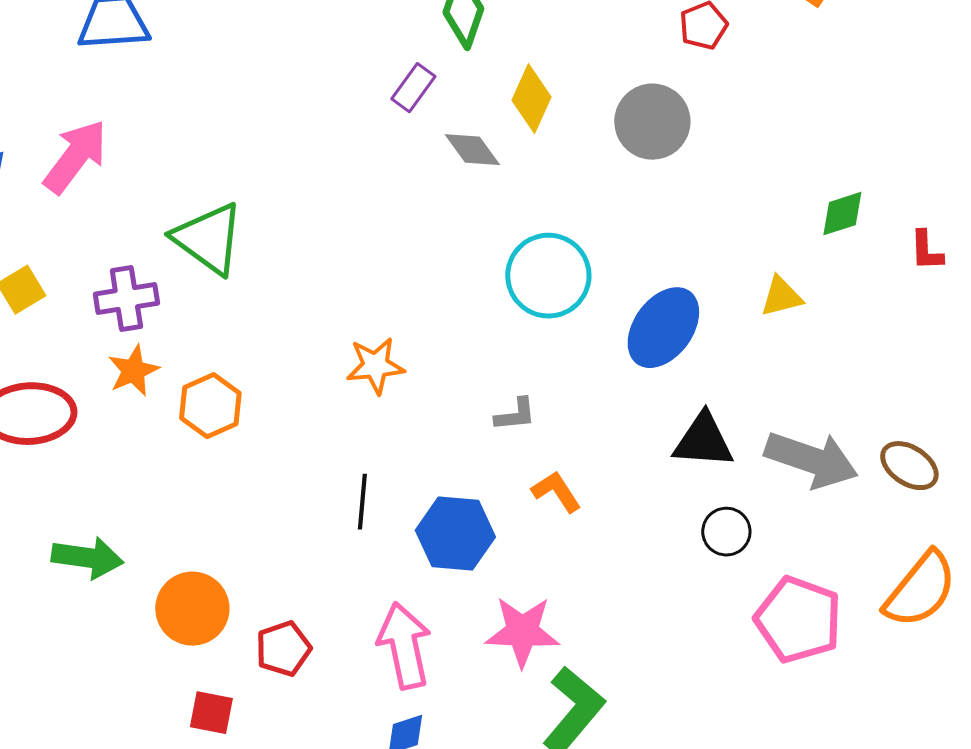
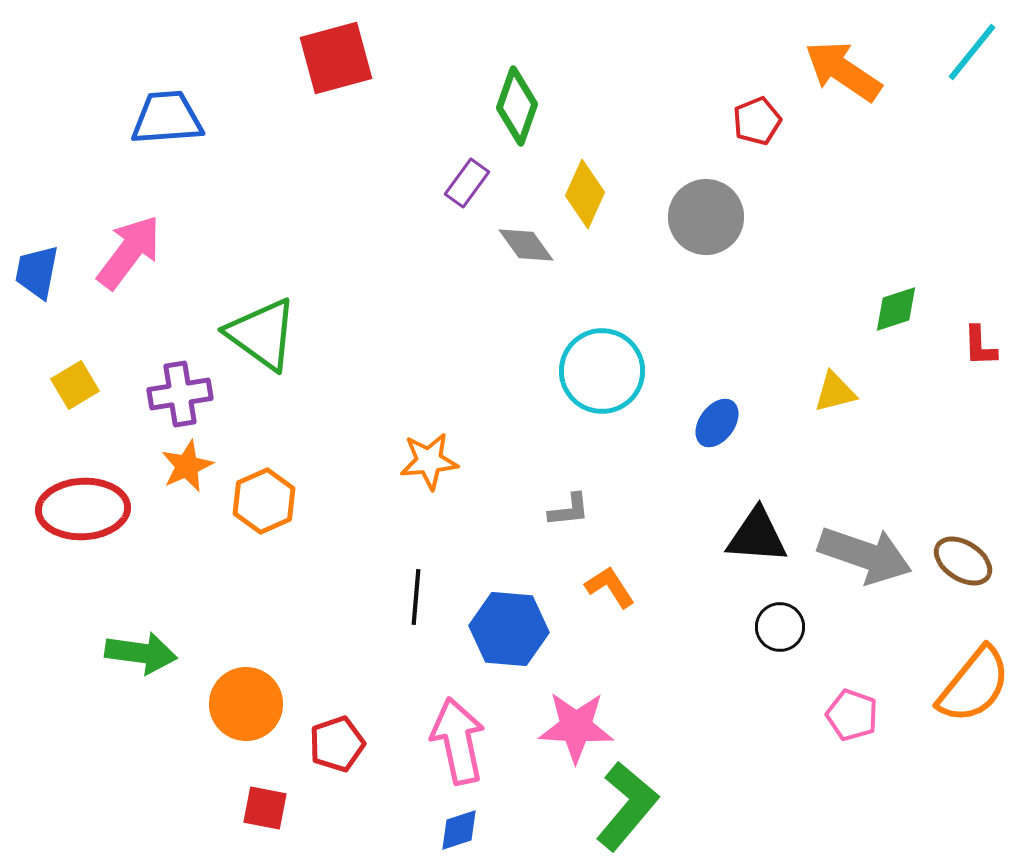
blue ellipse: (663, 328) -> (717, 423), size x0.6
pink pentagon: (798, 620) -> (852, 715), size x0.6

